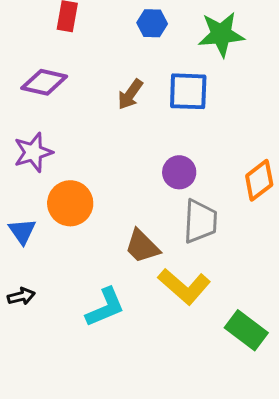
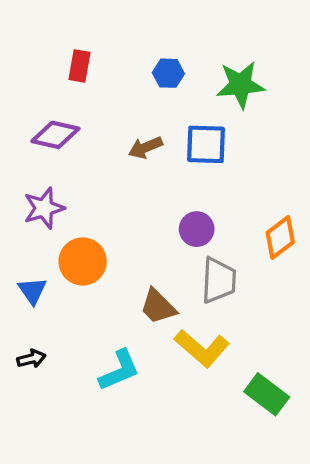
brown arrow: (130, 94) -> (145, 147), turned 32

